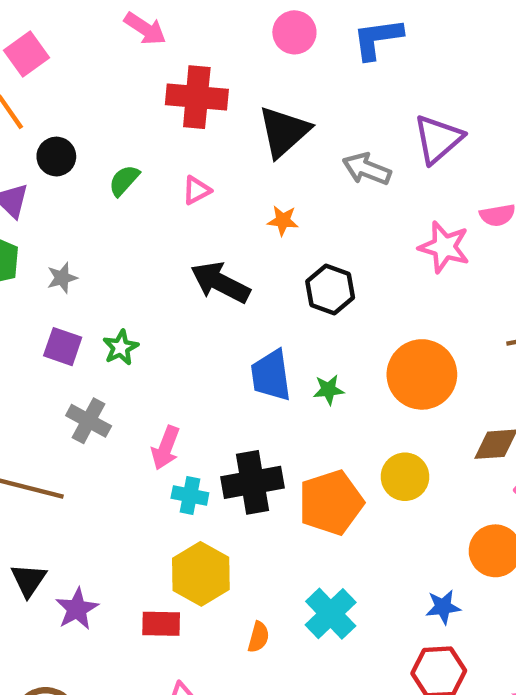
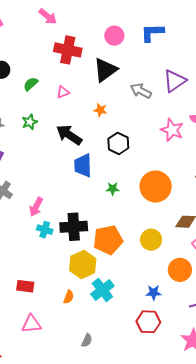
pink circle: (294, 32) -> (114, 36), moved
green star: (121, 347) -> (30, 122), moved
blue trapezoid: (271, 375) -> (83, 166), moved
yellow circle: (405, 477) -> (151, 240), moved
yellow hexagon: (201, 574) -> (83, 265), moved

